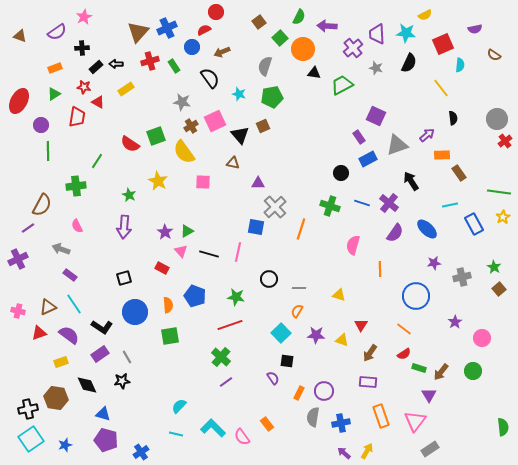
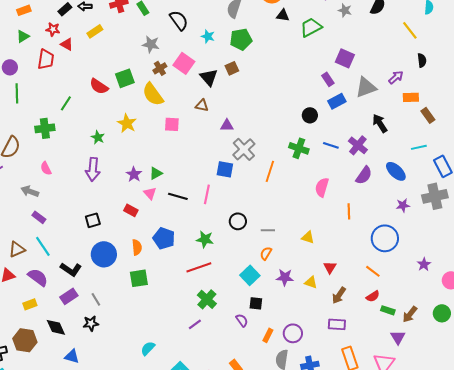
pink square: (215, 121) -> (184, 63), turned -30
gray cross: (462, 277) -> (435, 196), moved, size x1.4
green cross: (221, 357) -> (207, 299), moved

